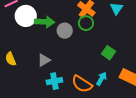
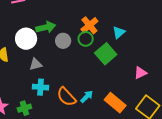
white circle: (26, 16) -> (26, 39), moved
green arrow: (45, 22) -> (46, 27), turned -30
green square: (109, 53) -> (106, 54), moved, size x1.5

